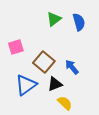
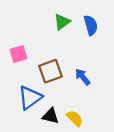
brown square: (44, 62) -> (51, 71), turned 30
black triangle: (55, 84) -> (51, 116), moved, turned 35

